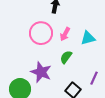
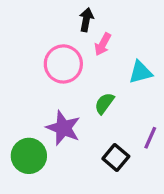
pink arrow: (65, 34) -> (103, 44), moved

